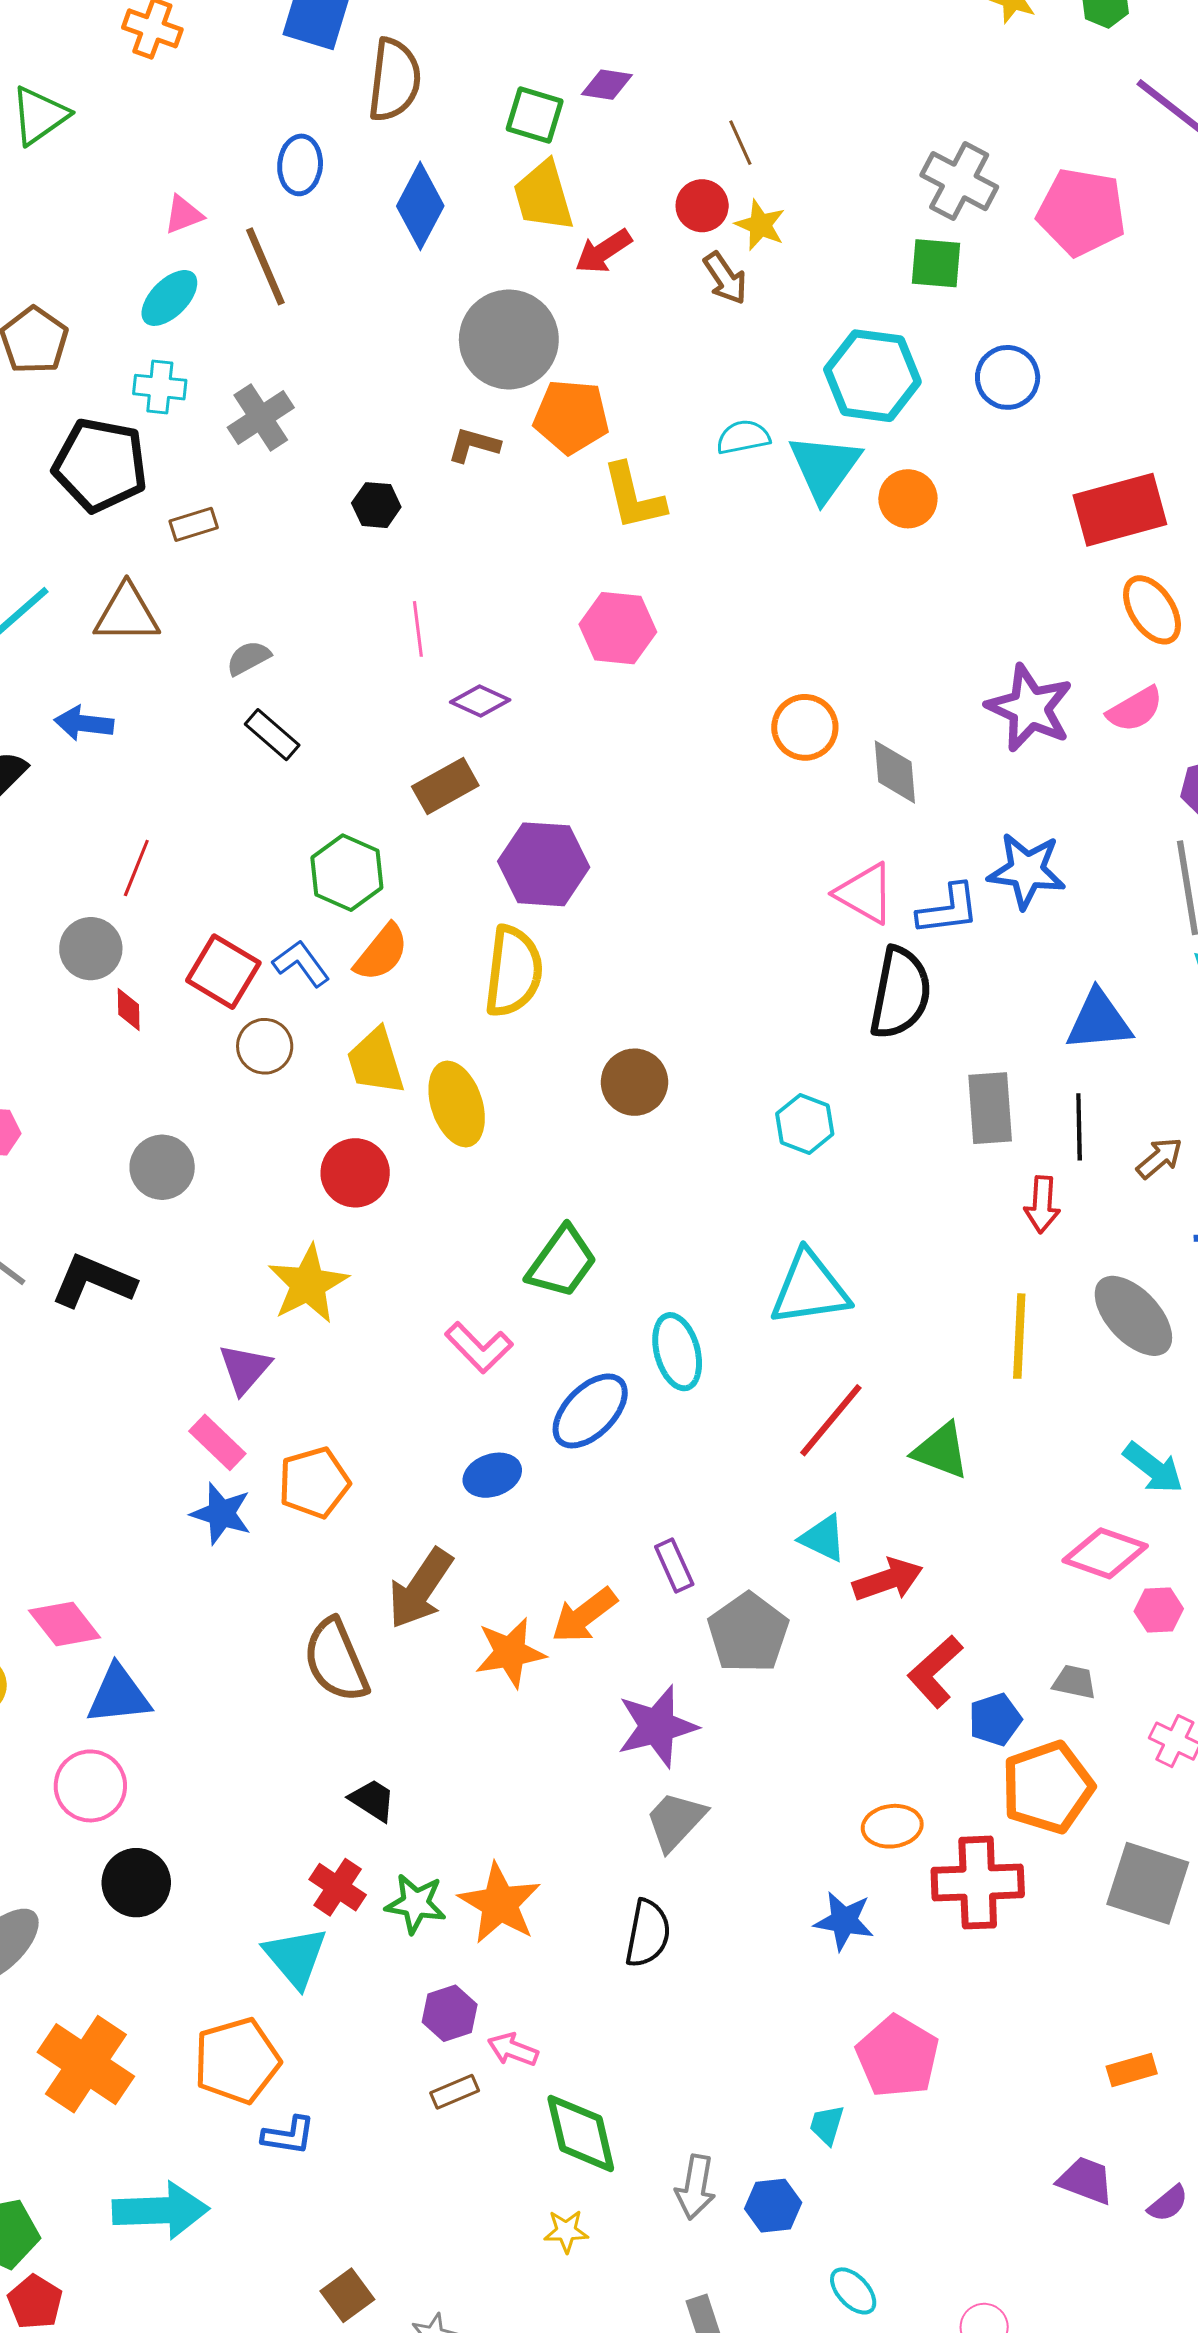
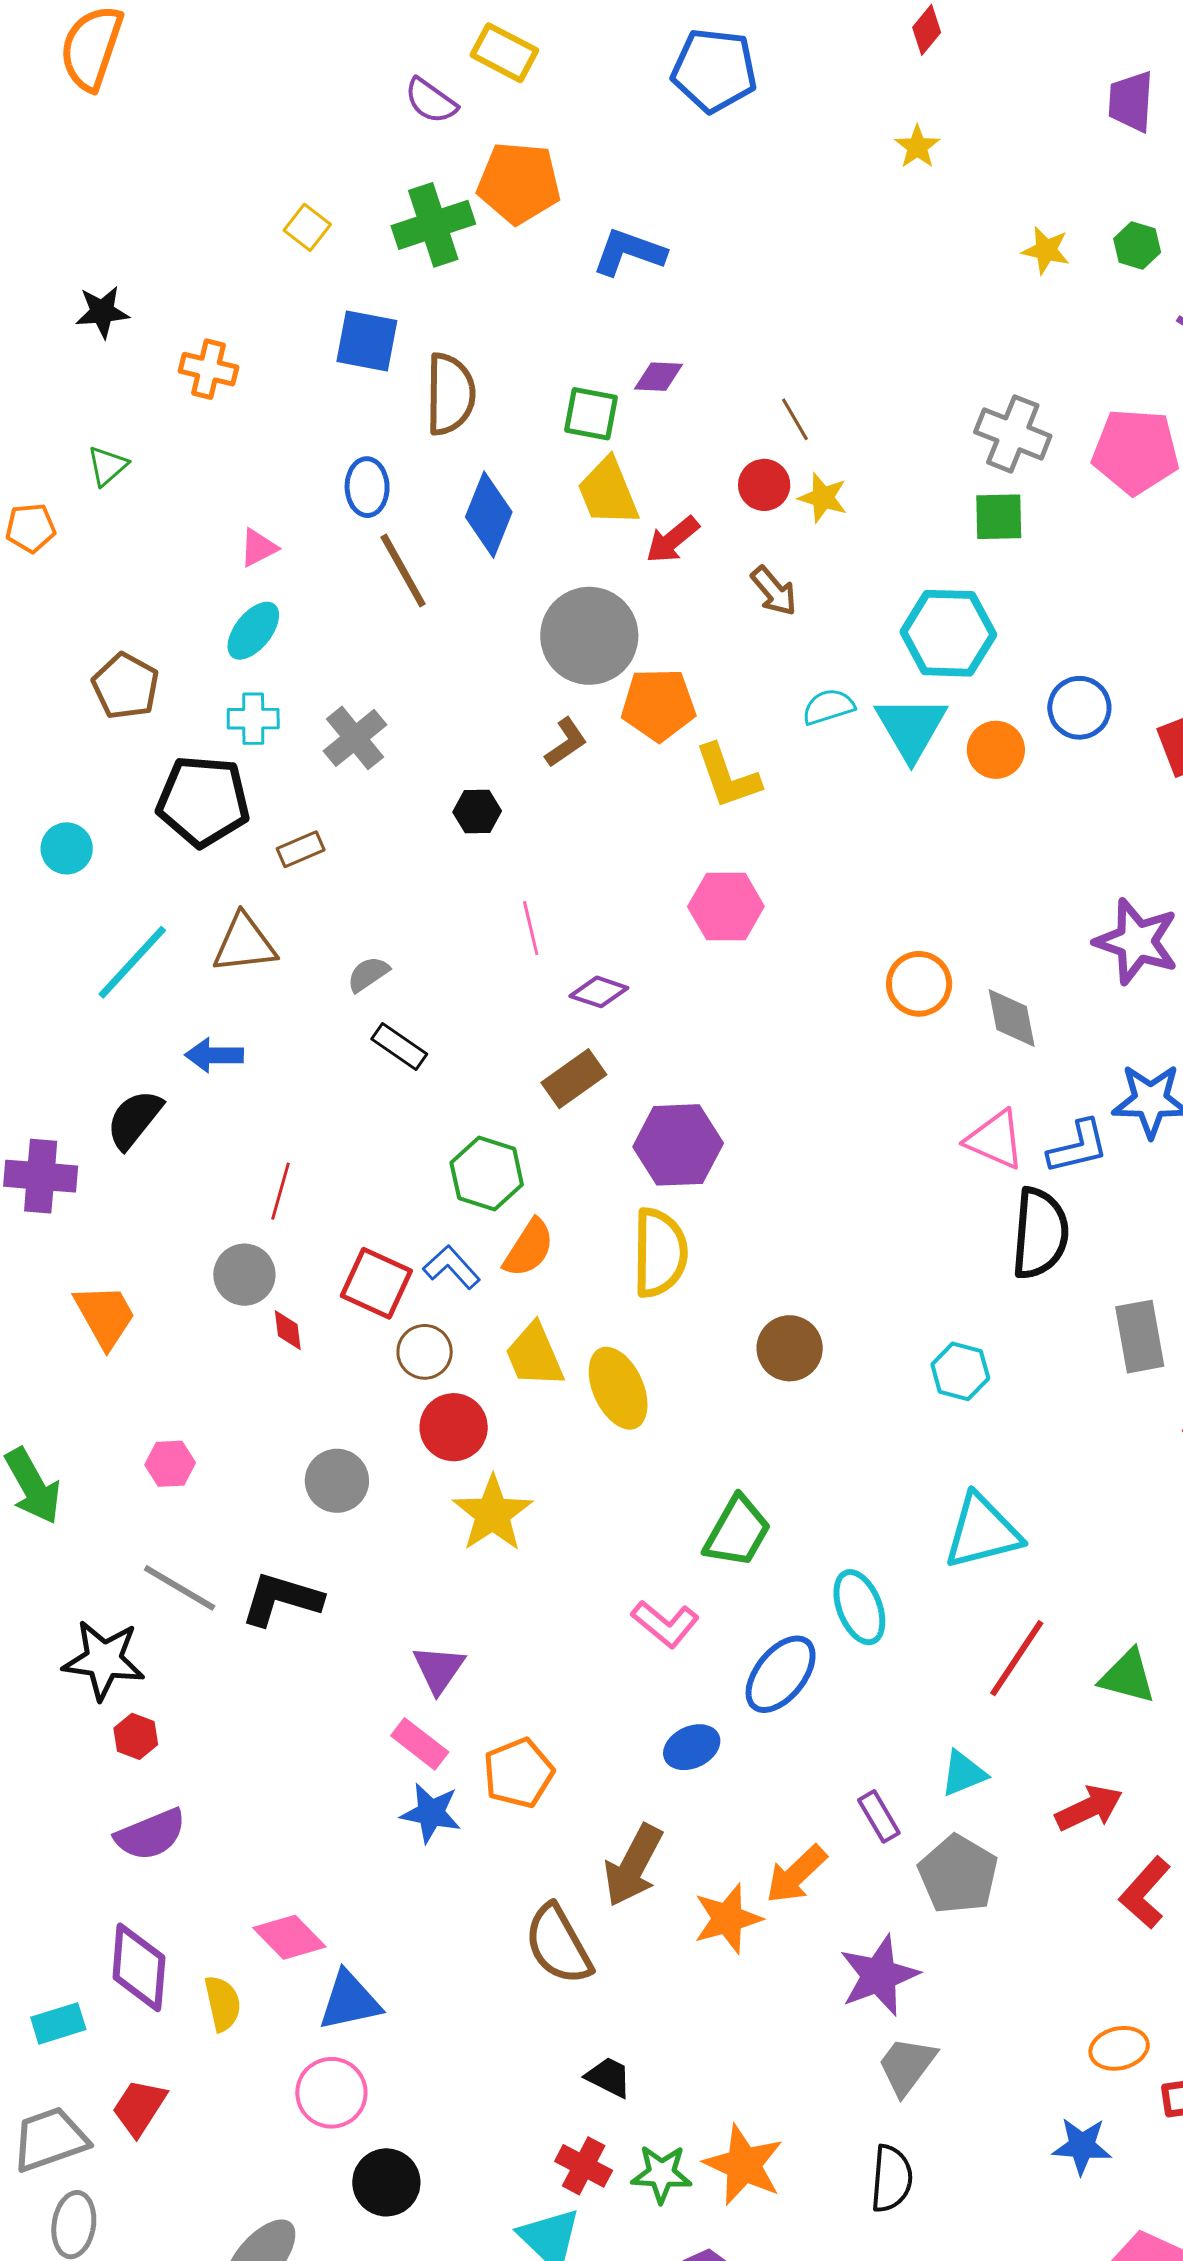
green triangle: (39, 115) -> (107, 466), size x0.7
brown line: (265, 266) -> (403, 571), moved
brown arrow: (725, 278) -> (774, 591), moved
blue circle: (1008, 377) -> (1079, 708), moved
brown L-shape: (474, 445) -> (566, 743), turned 136
red circle: (355, 1173) -> (454, 1427), moved
yellow star: (308, 1284) -> (493, 1514), moved
cyan triangle: (823, 1538) -> (963, 1773), moved, turned -42

